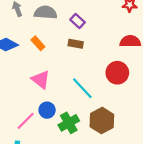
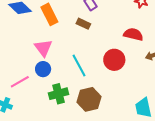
orange rectangle: (38, 43) -> (49, 14), size x1.5
blue circle: (47, 110) -> (43, 69), moved

